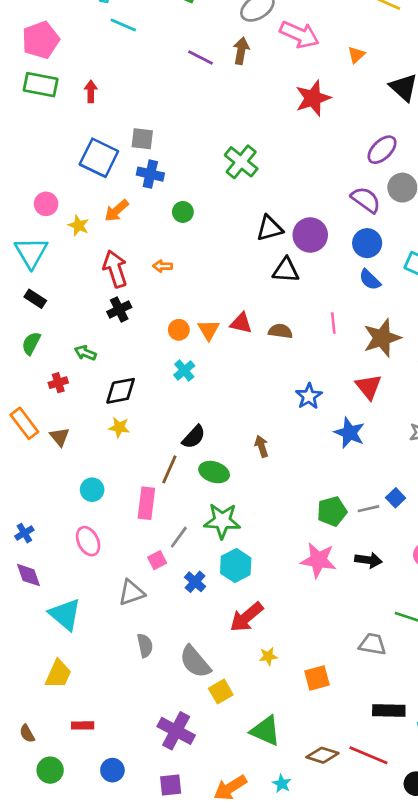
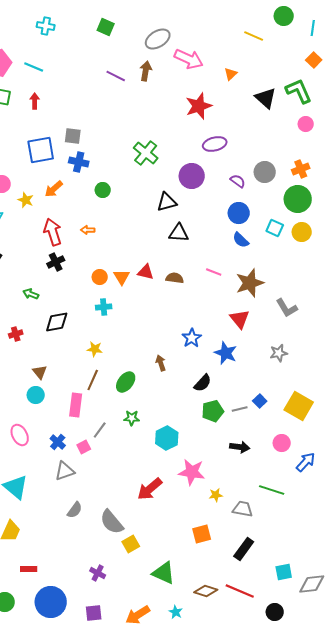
cyan line: (123, 25) -> (34, 67), moved
purple ellipse: (382, 150) -> (215, 144), moved, turned 30
blue square: (99, 158) -> (41, 150), turned -36
purple semicircle: (366, 200) -> (238, 181), size x0.7
purple circle: (310, 235) -> (192, 176), moved
pink line: (333, 323) -> (214, 272), turned -63
cyan cross: (184, 370) -> (104, 307), turned 35
red cross: (58, 383) -> (16, 334), moved
blue star: (309, 396) -> (192, 338), moved
yellow star: (119, 427) -> (95, 349), moved
brown triangle: (60, 437) -> (40, 372), moved
black semicircle: (194, 437) -> (203, 383), moved
green ellipse: (214, 472) -> (126, 382), turned -70
green star: (222, 521) -> (132, 418), size x0.6
pink ellipse: (88, 541) -> (20, 435), moved
pink star: (318, 560) -> (192, 472), moved
cyan hexagon: (236, 566) -> (167, 438), moved
blue cross: (195, 582) -> (58, 442), moved
gray semicircle: (145, 645) -> (75, 510), turned 48
yellow star: (268, 656) -> (216, 495), moved
black rectangle: (389, 711) -> (244, 549), moved, turned -55
purple cross: (176, 731) -> (98, 573), size x0.6
blue circle: (112, 770) -> (51, 602), size x1.8

